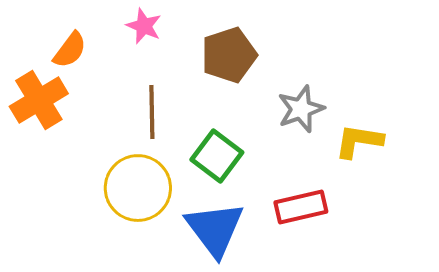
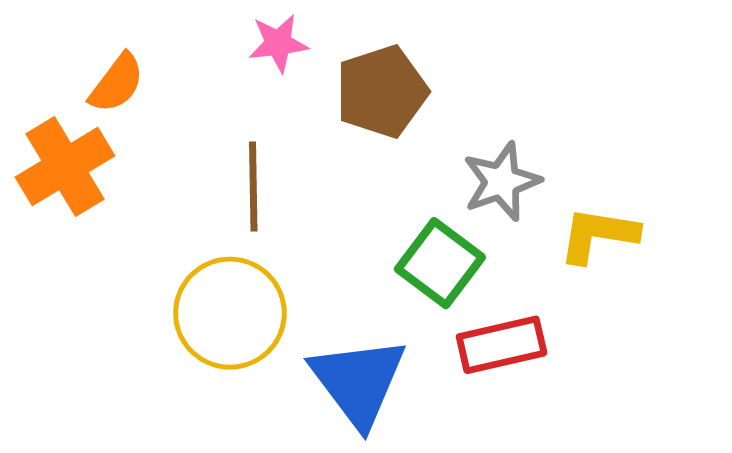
pink star: (144, 26) -> (278, 43), moved, turned -30
green square: (217, 156) -> (440, 263), moved

